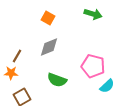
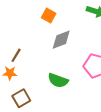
gray diamond: (49, 47) -> (61, 40), moved

